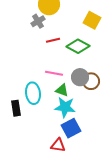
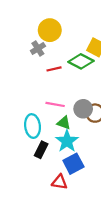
green diamond: (78, 46) -> (81, 61), moved
cyan star: (65, 107) -> (67, 141), turned 30
black rectangle: (16, 108) -> (41, 150), moved, turned 35

